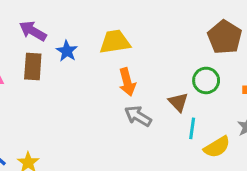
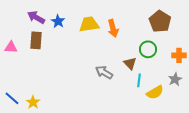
blue star: (67, 51) -> (58, 21), moved
orange arrow: (127, 82) -> (113, 28), moved

